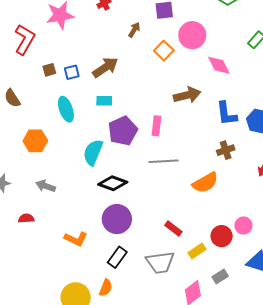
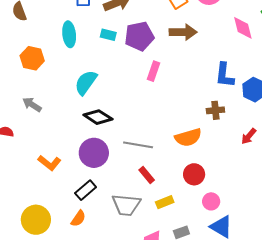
pink diamond: (219, 65) -> (243, 28), moved
brown arrow: (187, 95) -> (183, 32), moved
purple pentagon: (123, 131) -> (139, 36), moved
gray line: (164, 161) -> (138, 145), moved
pink circle: (243, 226) -> (211, 201), moved
red circle: (222, 236) -> (194, 174), moved
orange semicircle: (106, 288) -> (78, 219), moved

